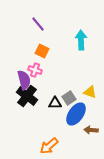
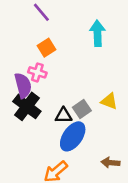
orange square: (42, 51) -> (47, 48), turned 32
blue ellipse: (76, 114) -> (73, 136), moved
brown arrow: (91, 130) -> (111, 163), moved

